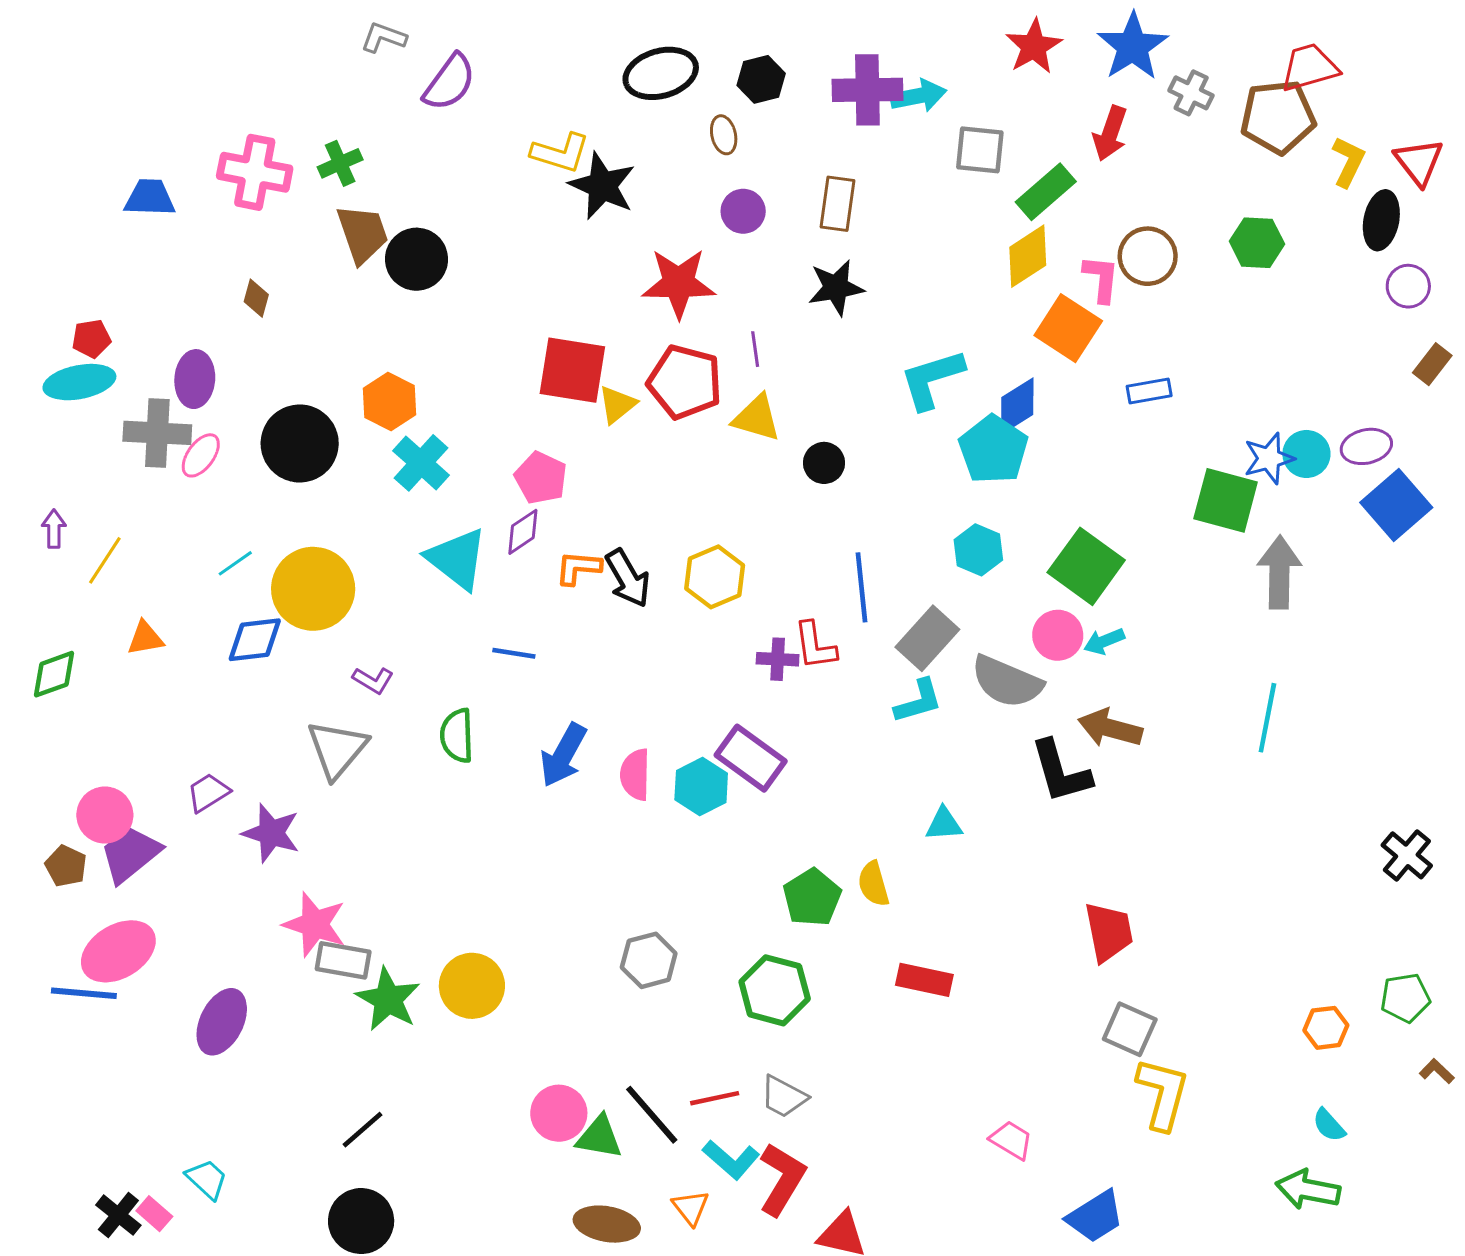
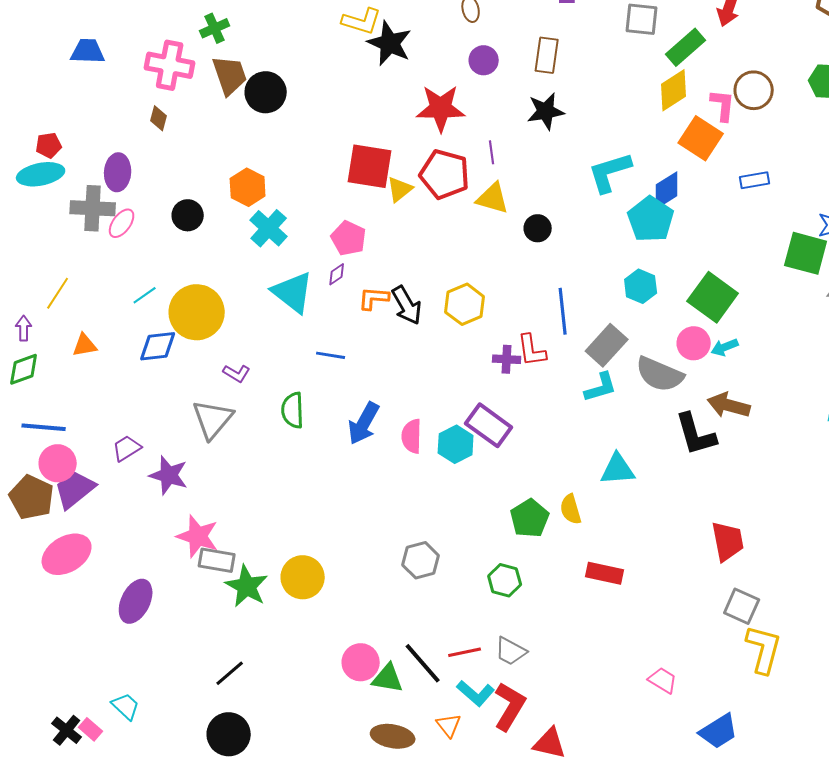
pink cross: (255, 172) -> (170, 65), moved
black circle: (300, 443) -> (188, 215), size x0.6
purple arrow: (54, 529) -> (24, 328), moved
purple diamond: (523, 532) -> (337, 274), size x0.7
cyan triangle: (944, 824) -> (618, 469), size x1.4
brown pentagon: (66, 866) -> (32, 497), size x1.6
green hexagon: (775, 990) -> (505, 580), size x0.7
blue line: (84, 993) -> (44, 427), moved

